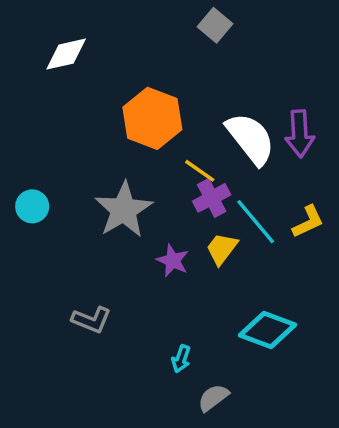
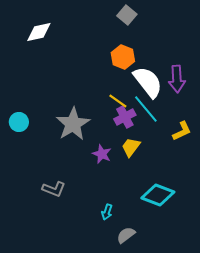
orange hexagon: (152, 118) -> (123, 57), moved, size x0.7
cyan line: (256, 222) -> (146, 109), moved

